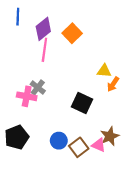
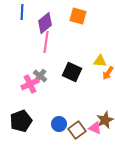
orange square: (72, 33) -> (78, 16), moved, turned -30
pink cross: (27, 96) -> (30, 84), turned -36
black square: (82, 103) -> (72, 72), moved

